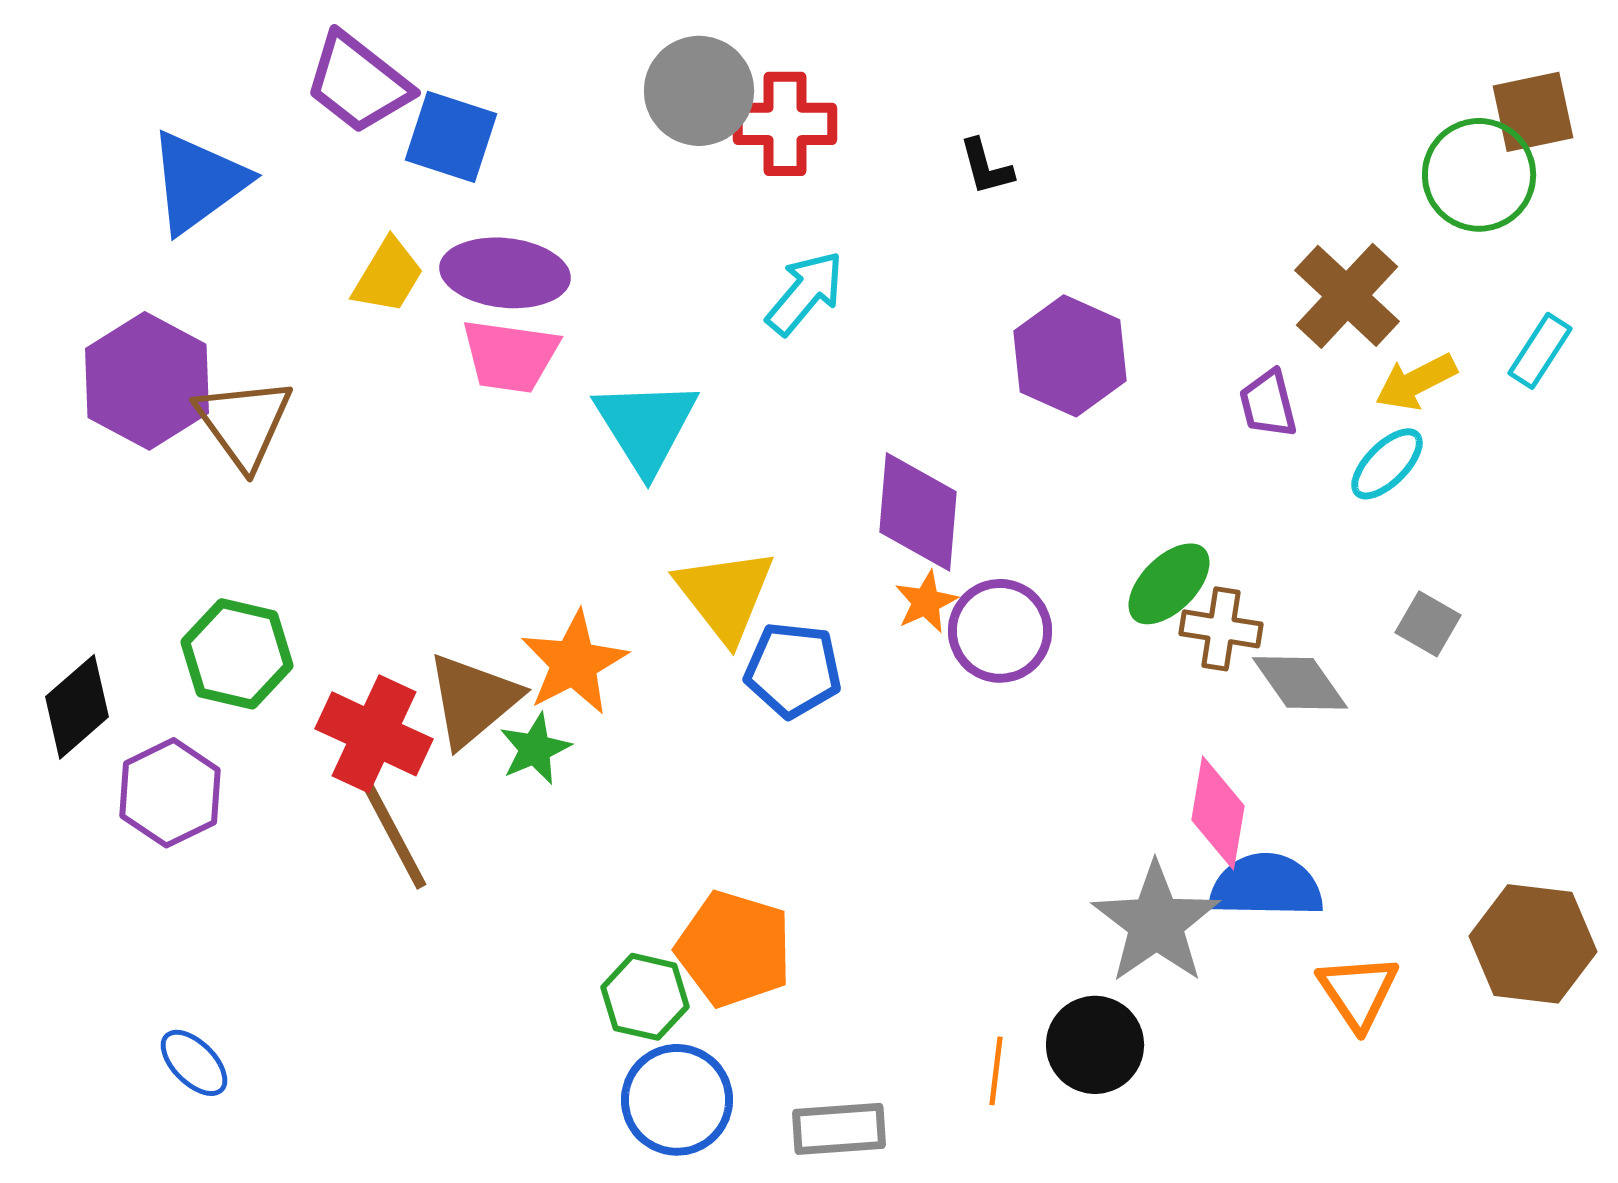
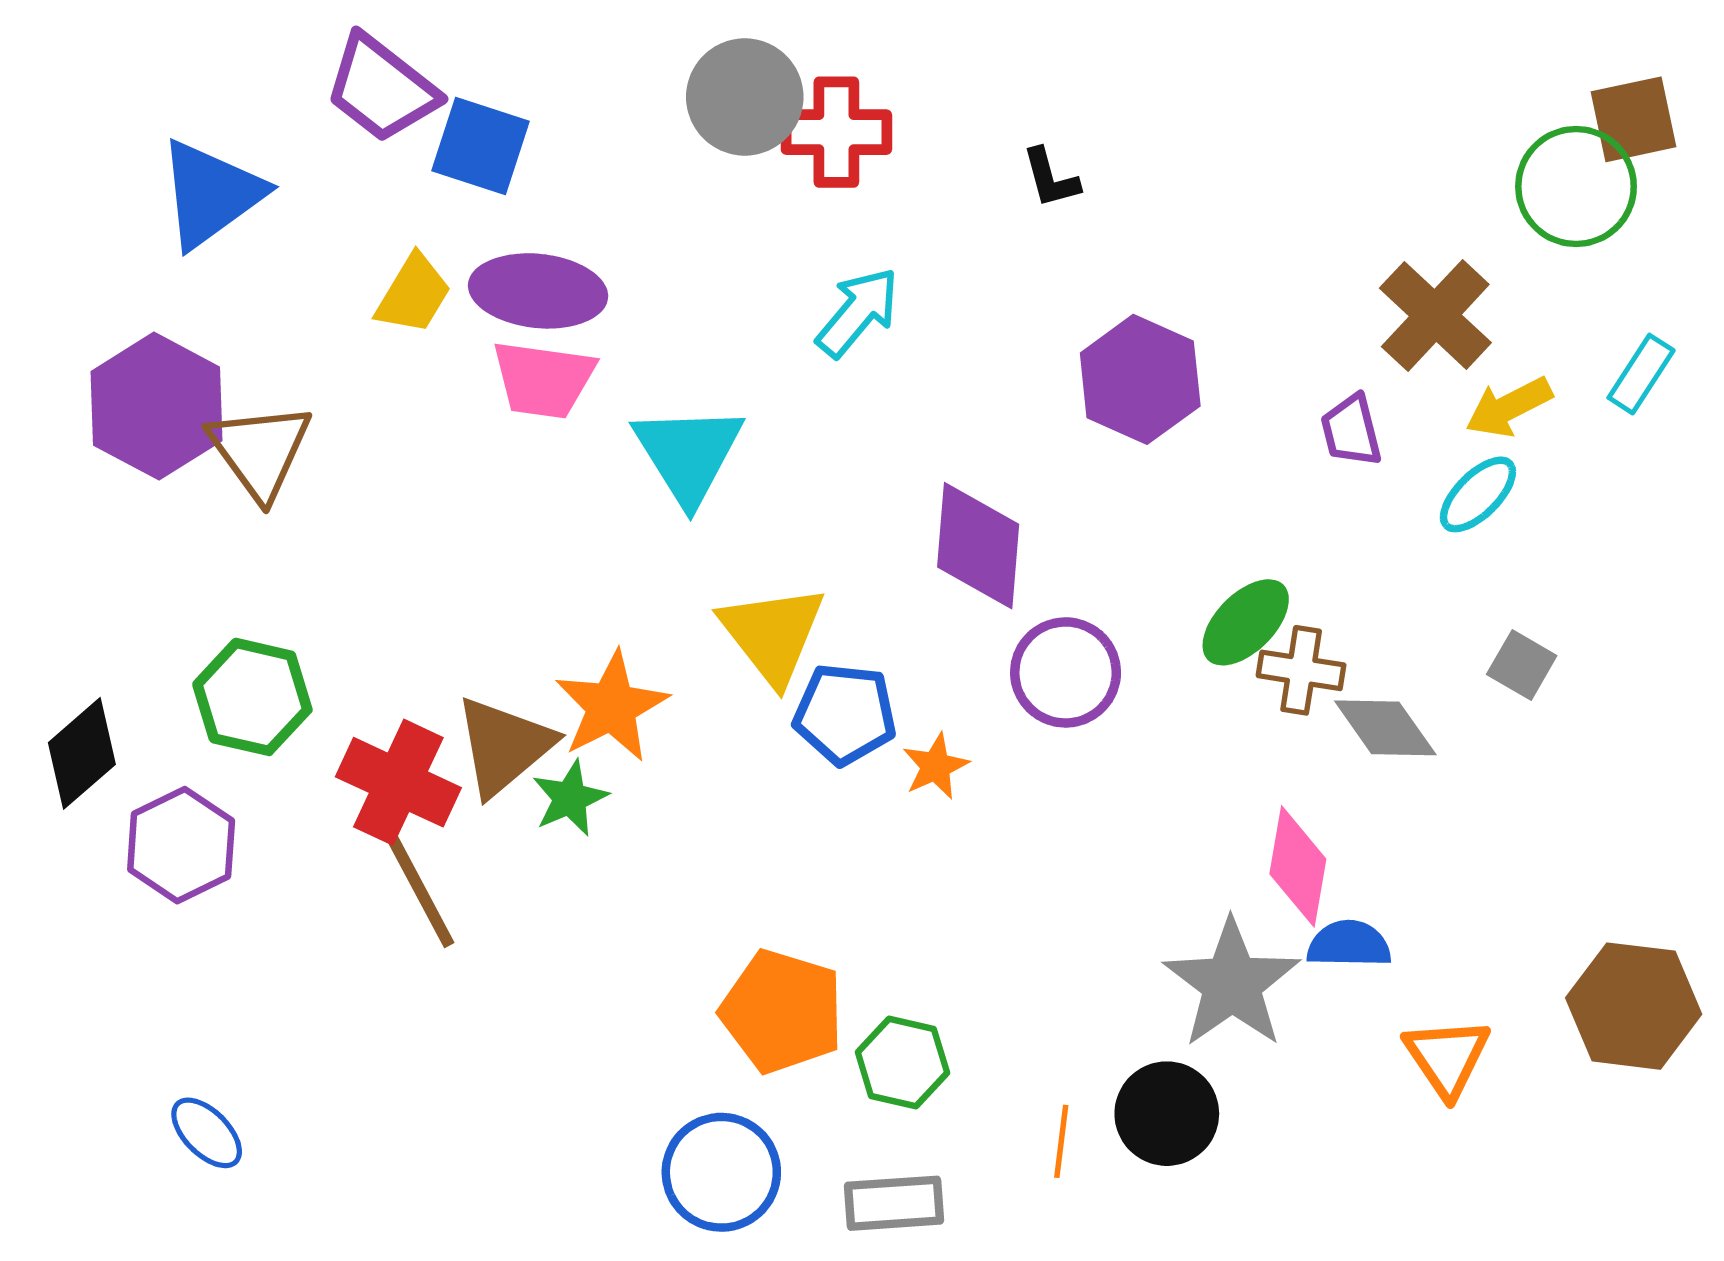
orange star: (926, 602) -> (936, 766), moved
blue semicircle: (1266, 886) -> (1349, 944), size x0.7
green hexagon: (645, 997) -> (902, 1063), moved

